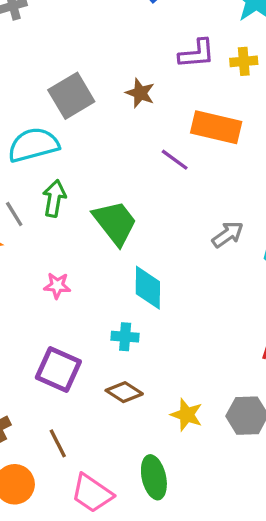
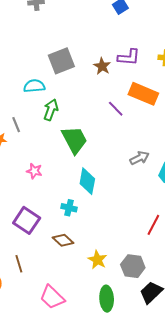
purple L-shape: (197, 54) -> (129, 57), moved
cyan semicircle: (33, 145) -> (34, 86), size x0.7
green arrow: (54, 198) -> (51, 110), moved
green ellipse: (154, 477) -> (107, 299), moved
pink trapezoid: (92, 493) -> (52, 297), moved

